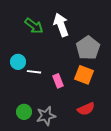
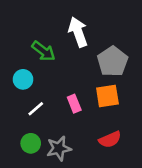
green arrow: (34, 26) -> (43, 51), moved
white line: (34, 72) -> (36, 109), moved, turned -48
orange square: (84, 75) -> (107, 96), turned -30

